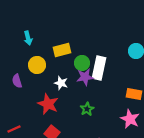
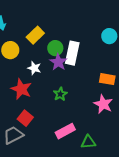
yellow rectangle: (62, 50) -> (35, 35), turned -30
purple star: (85, 77) -> (58, 62), turned -30

